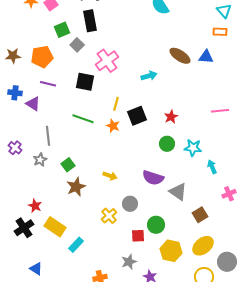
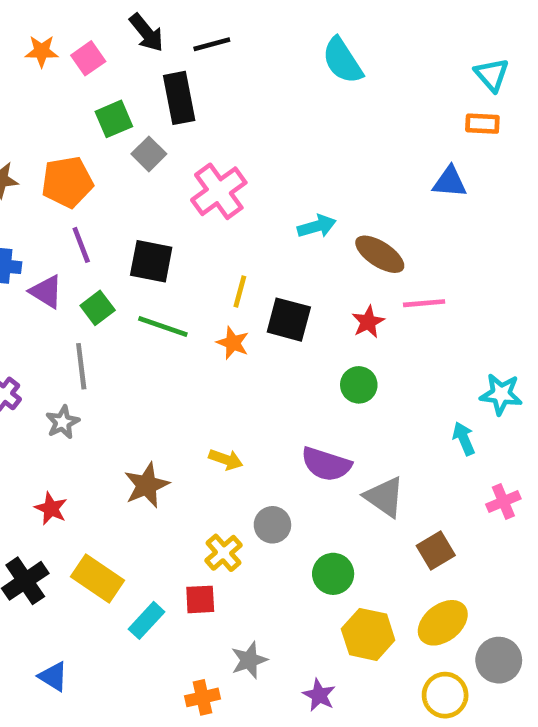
brown ellipse: (180, 56) -> (380, 254), moved
black square: (85, 82) -> (151, 261), moved
purple line: (48, 84) -> (81, 245), turned 56
pink line: (220, 111) -> (424, 303), moved
black square: (137, 116) -> (289, 320), turned 36
cyan star: (193, 148) -> (501, 394), moved
green square: (68, 165) -> (98, 308), moved
red star: (35, 206) -> (51, 508), moved
red square: (138, 236) -> (200, 599), moved
gray star: (129, 262) -> (249, 660), moved

